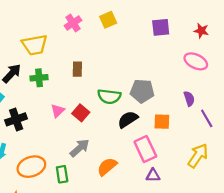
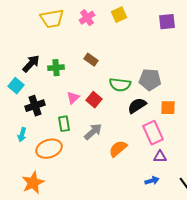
yellow trapezoid: (35, 45) -> (52, 19), moved
brown rectangle: (77, 69) -> (91, 60), turned -56
green rectangle: (62, 174) -> (64, 124), moved

